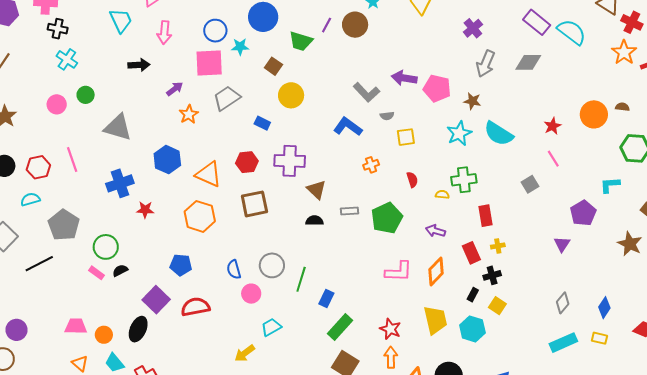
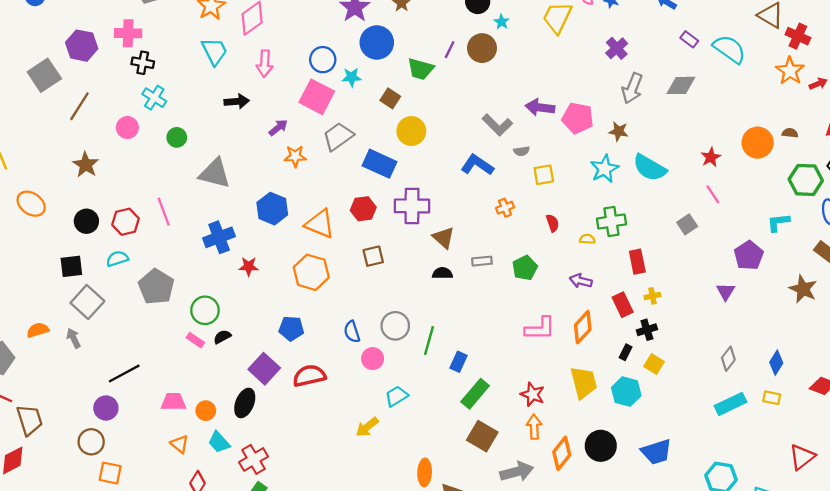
purple rectangle: (537, 22) -> (689, 39), size x0.6
pink square: (209, 63) -> (317, 97), turned 32
pink circle: (57, 104) -> (127, 128), moved
orange star: (189, 114) -> (295, 156), turned 30
blue rectangle: (262, 123) -> (379, 164), size x1.8
brown square: (254, 204) -> (373, 256), size x0.7
green pentagon: (387, 218) -> (525, 268), size x0.7
black line: (39, 264) -> (124, 374), moved

